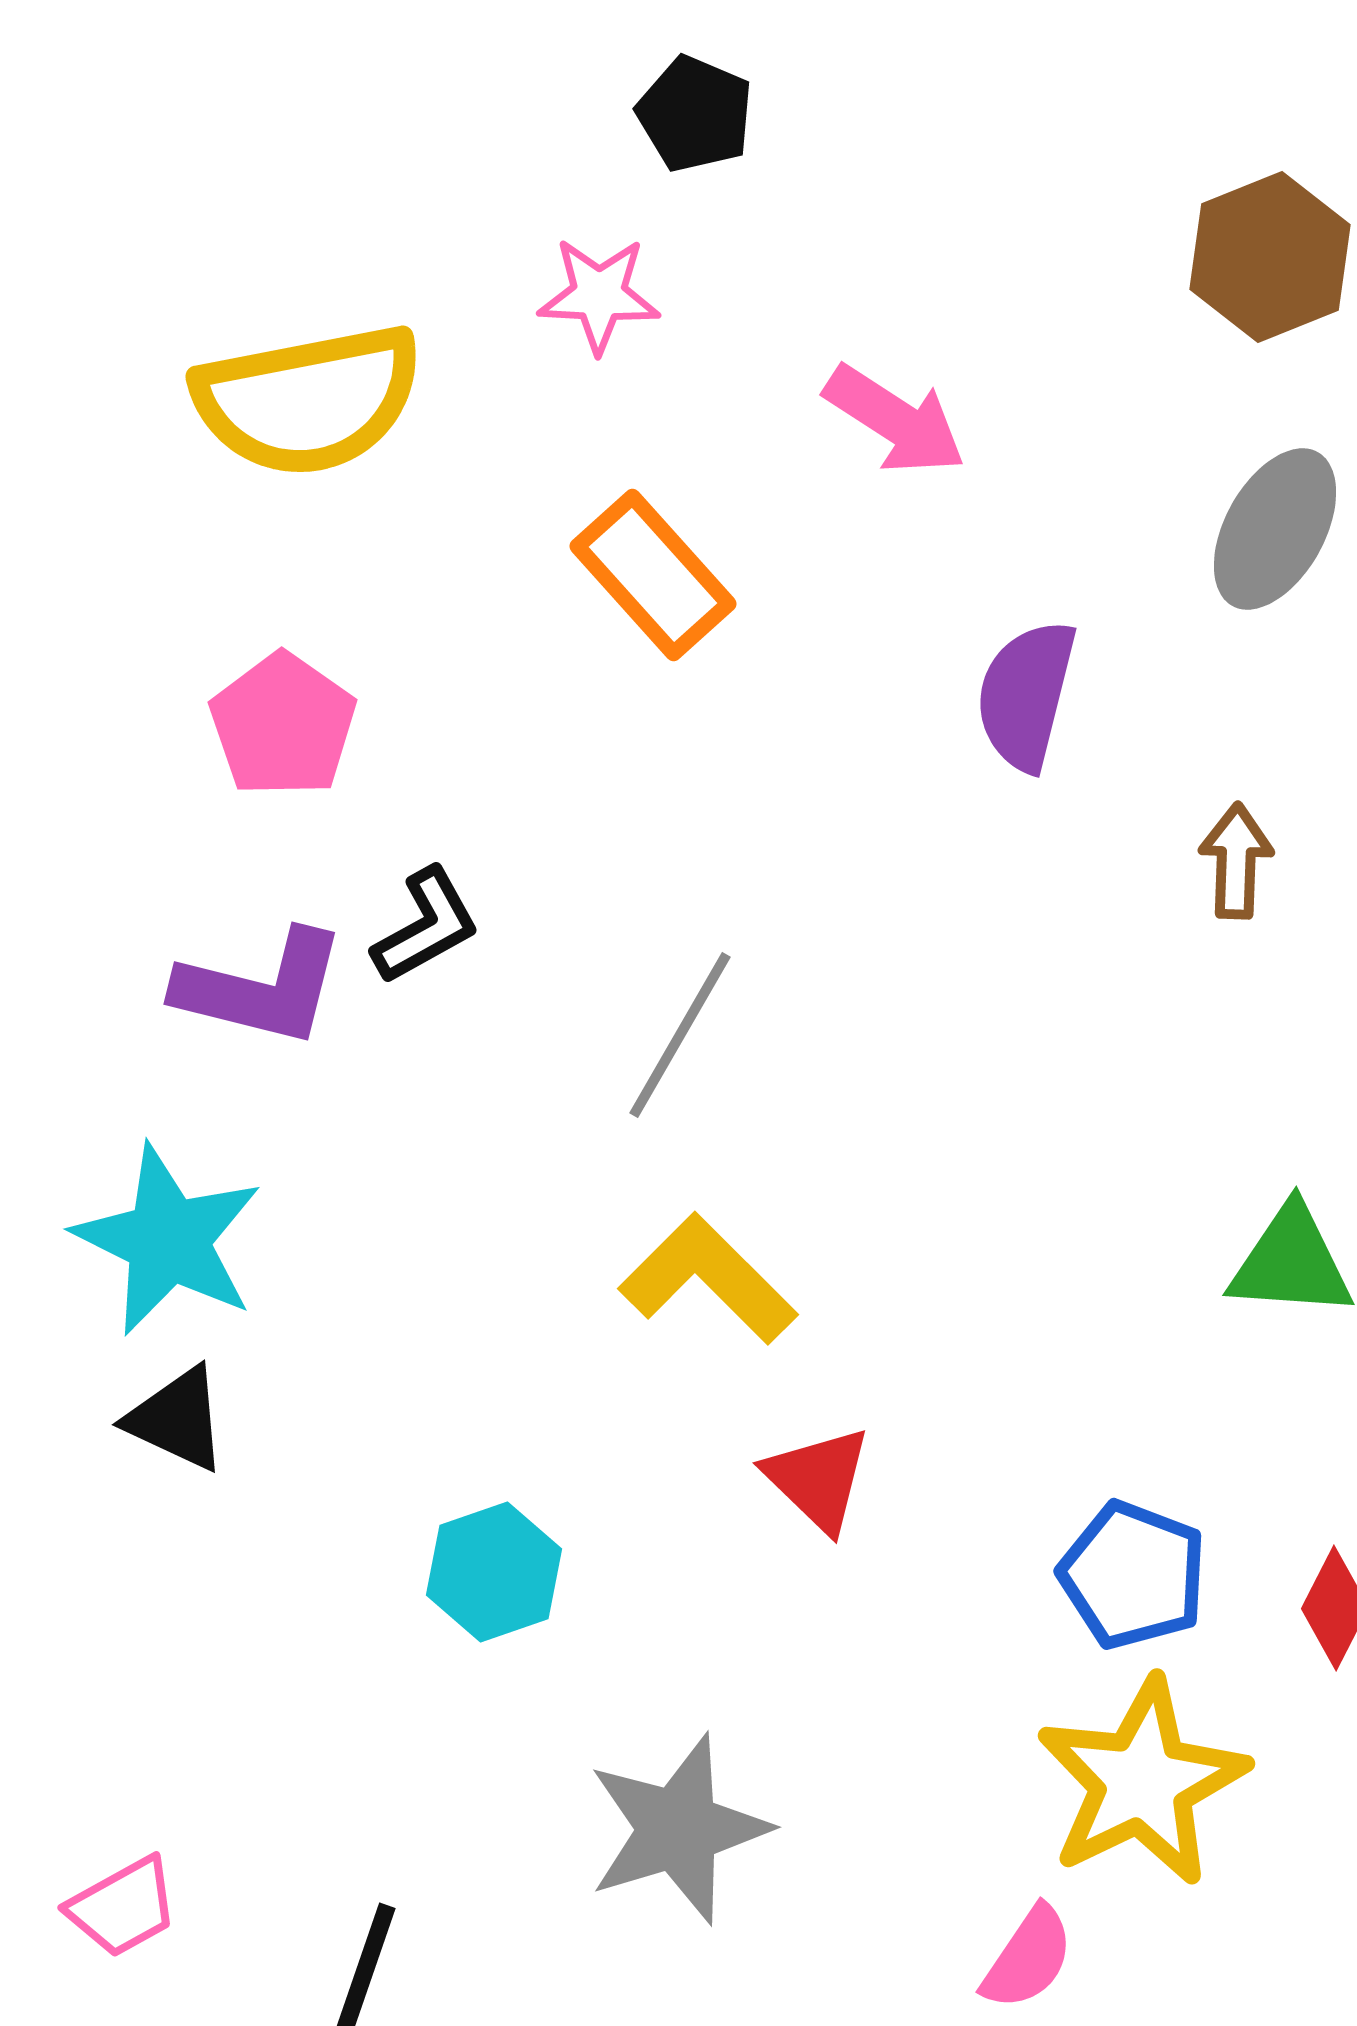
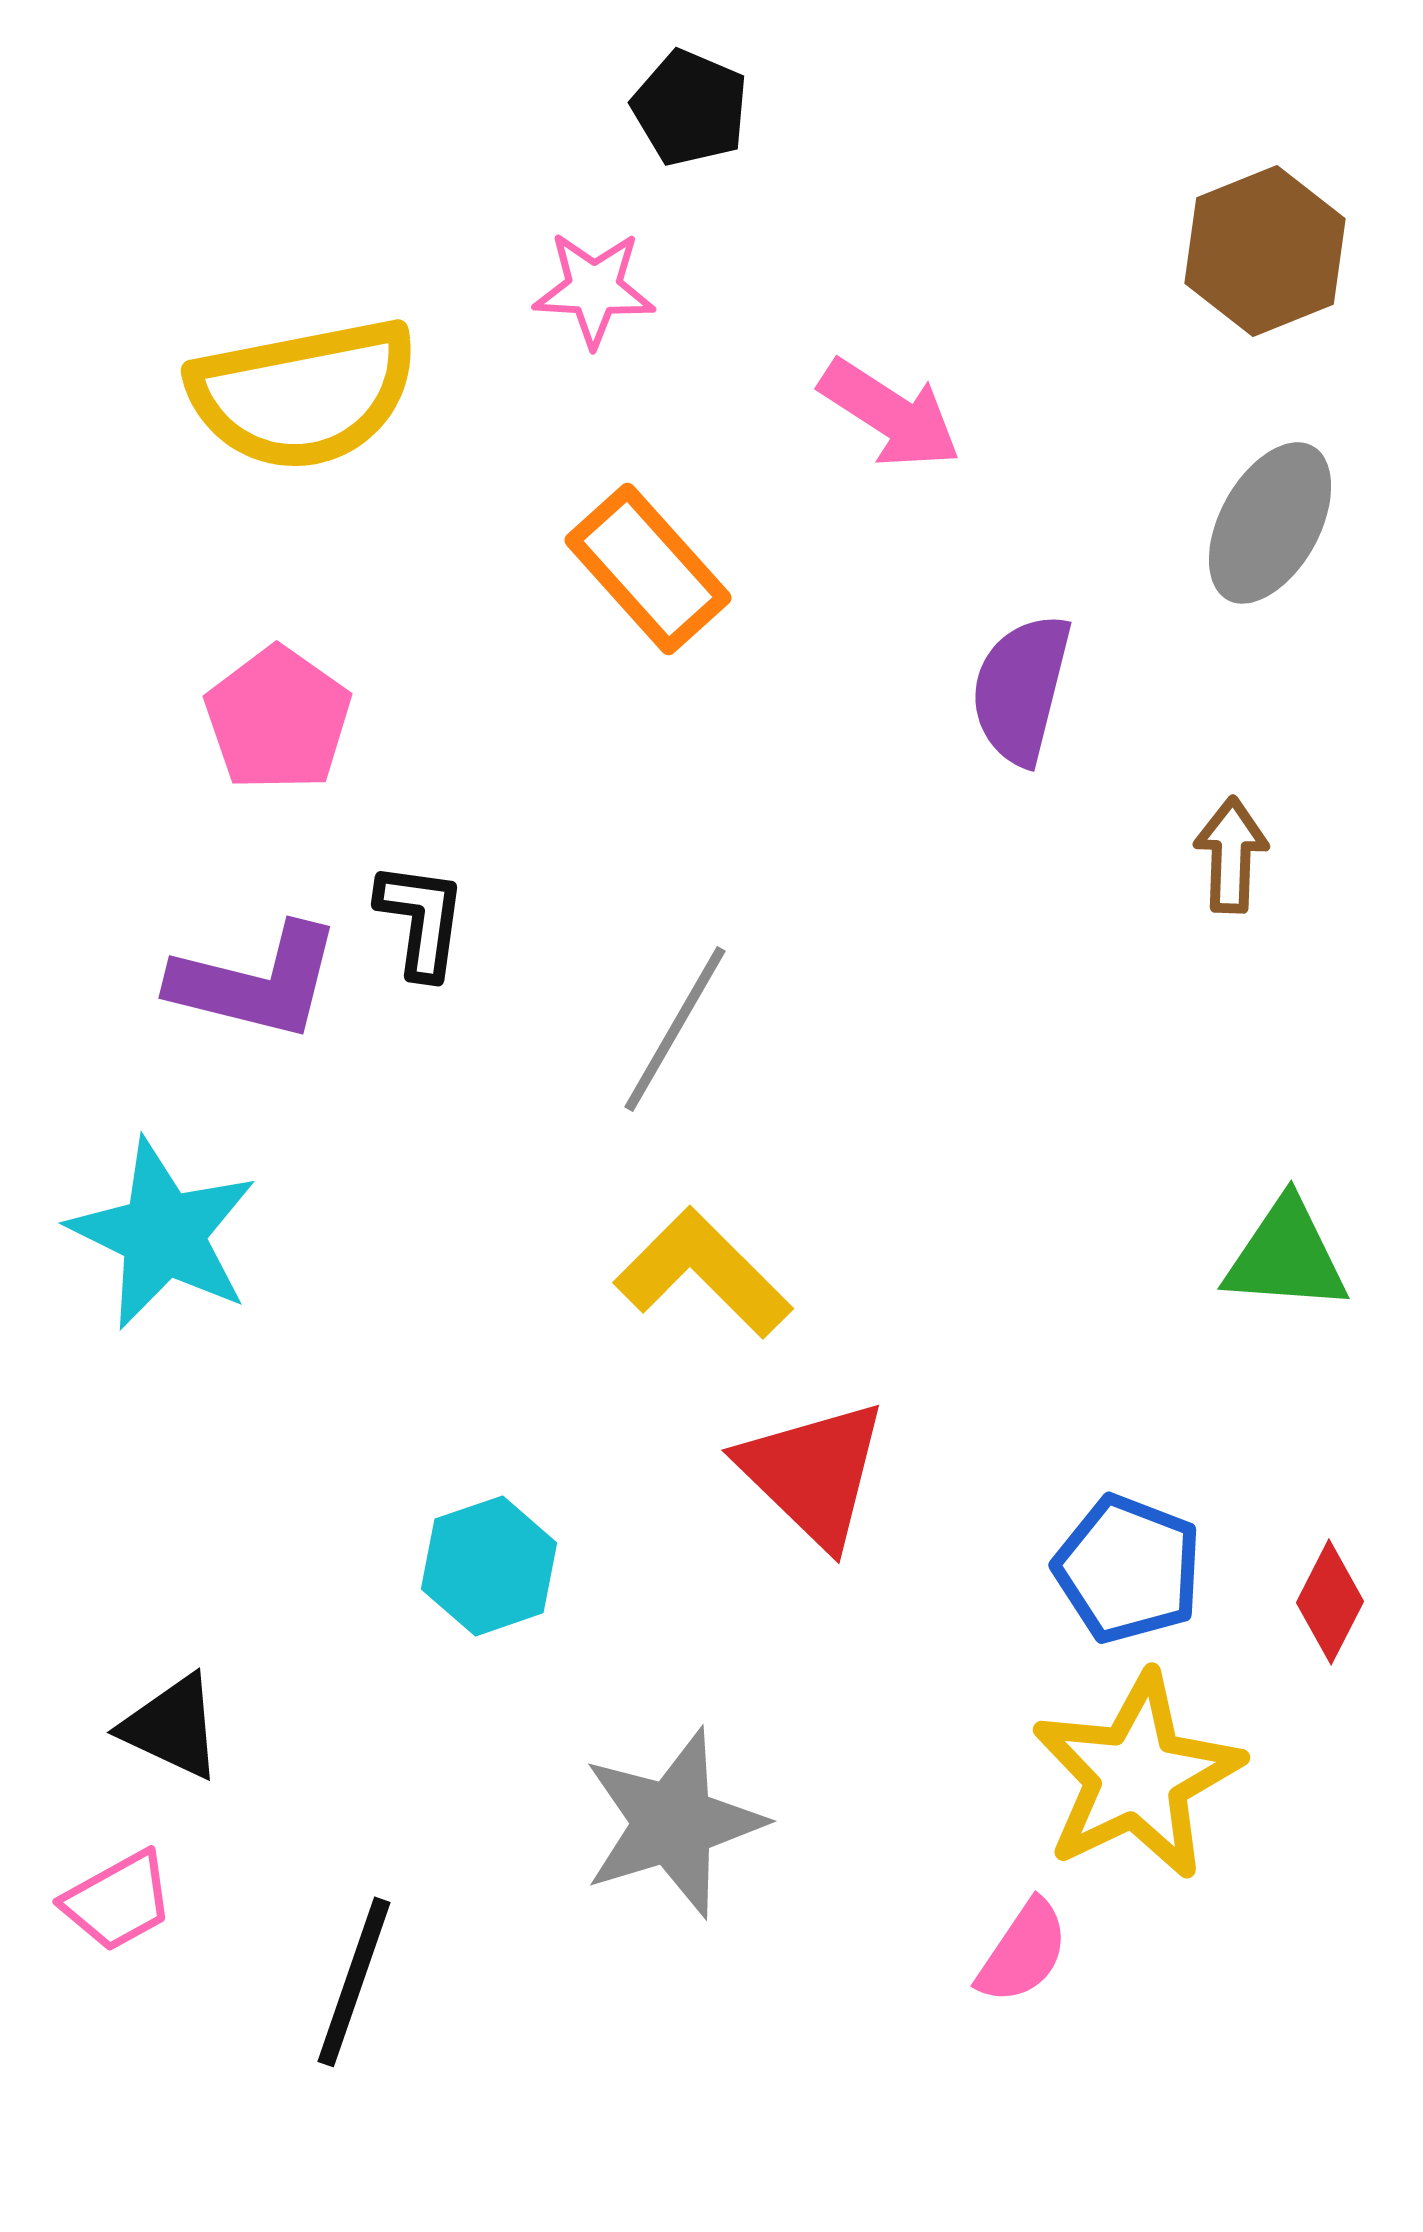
black L-shape: (426, 926) -> (421, 920), turned -53
black triangle: (177, 1419) -> (172, 1727), moved
red triangle: (818, 1479) -> (813, 1473), size x1.4

